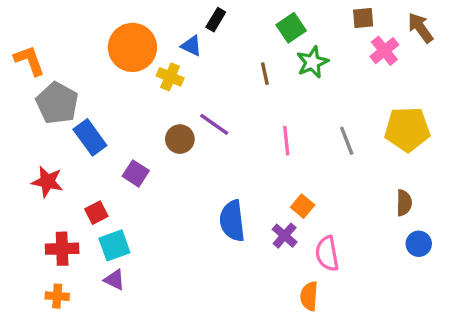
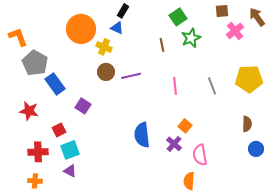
black rectangle: (216, 20) -> (123, 11), moved
purple line: (214, 124) -> (131, 76), turned -48
brown circle: (180, 139) -> (106, 72), moved

